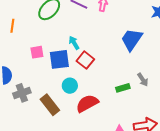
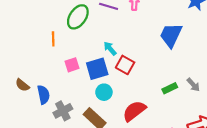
orange line: (12, 26) -> (53, 39), moved
gray arrow: (143, 80) -> (193, 85), moved
cyan circle: (70, 86) -> (104, 92), moved

